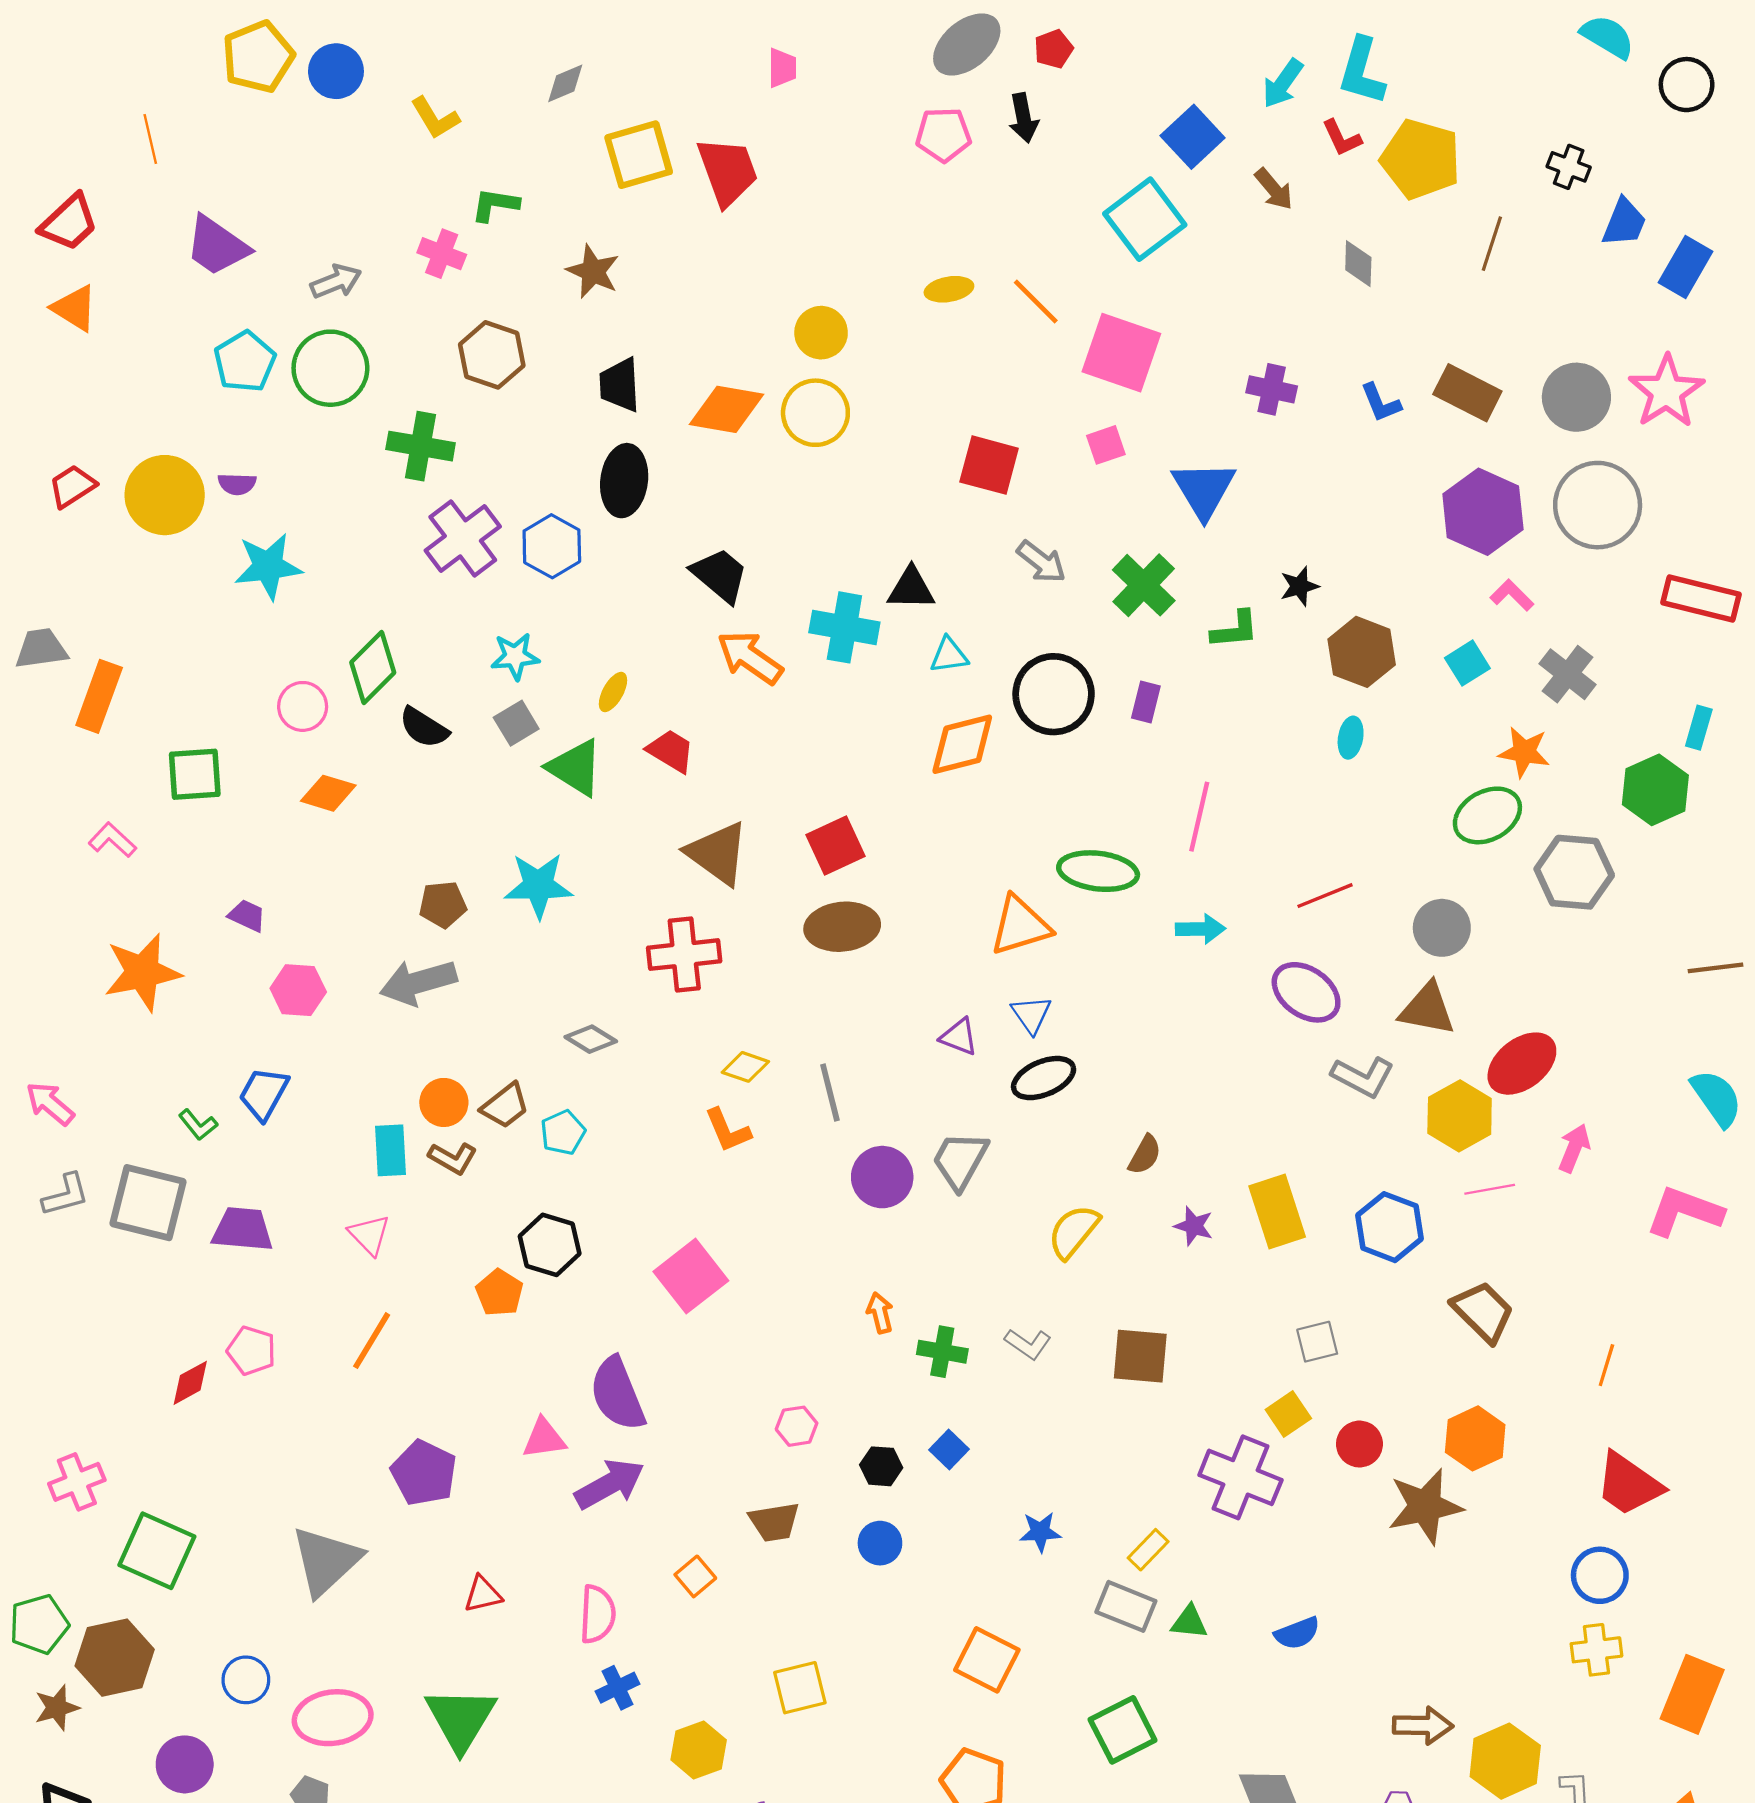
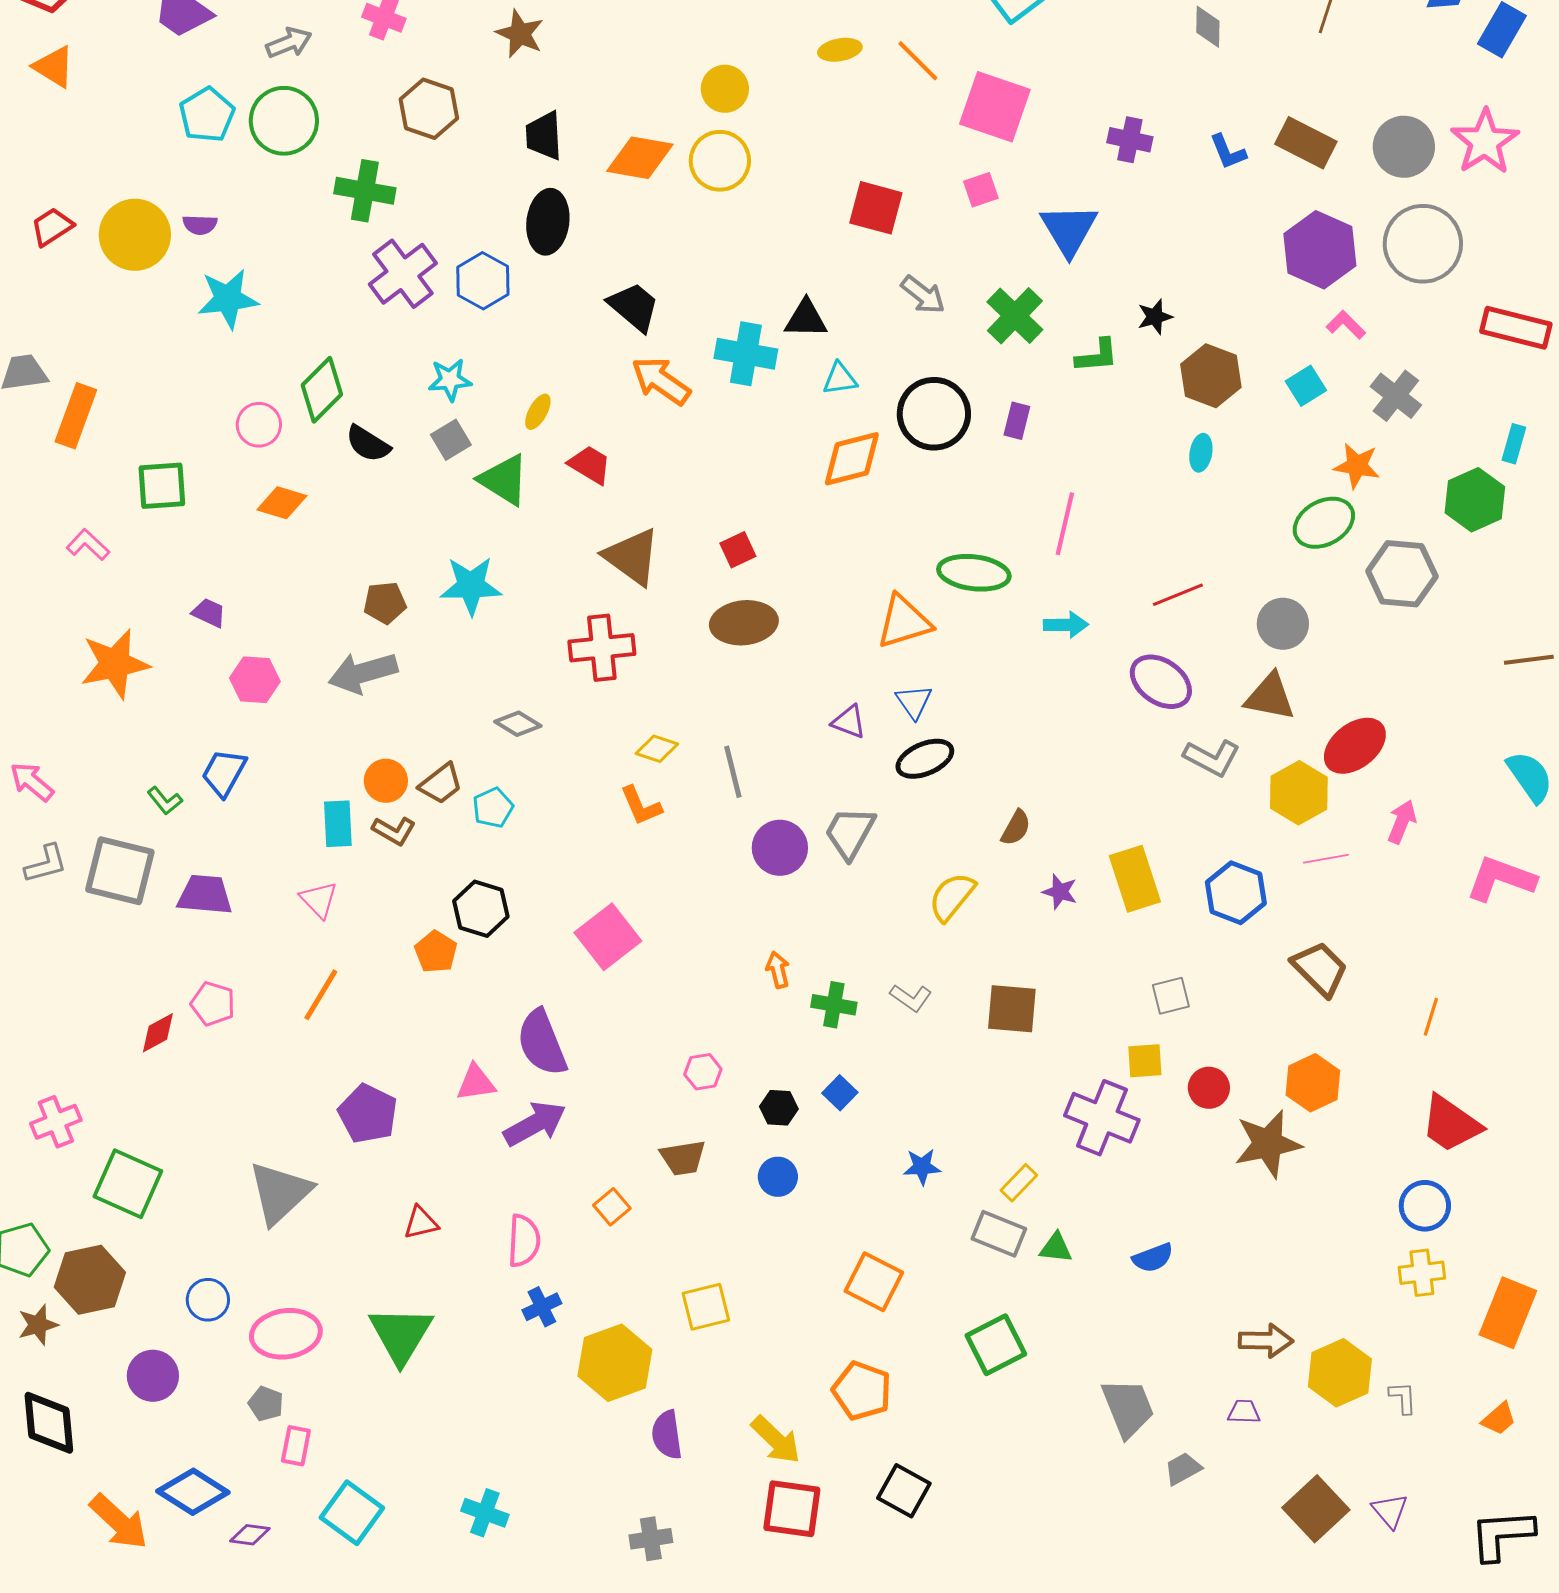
red square: (835, 845) -> (738, 550), size x0.7
yellow square: (1288, 1414) -> (1145, 1061), turned 30
yellow hexagon: (699, 1750) -> (615, 1363), size x1.5

